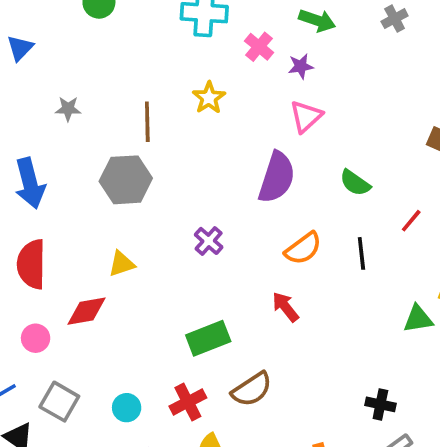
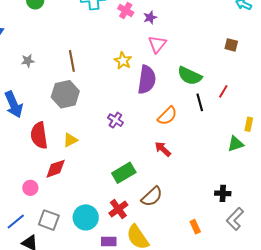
yellow star: (209, 98) -> (123, 61), moved
green semicircle: (355, 183) -> (190, 76), size x1.4
black line: (361, 253) -> (200, 102), moved
red semicircle: (31, 264) -> (39, 135), moved
cyan circle: (127, 408) -> (86, 217), size x1.6

